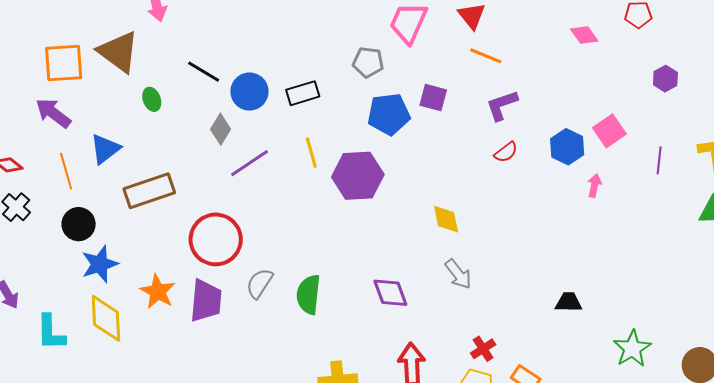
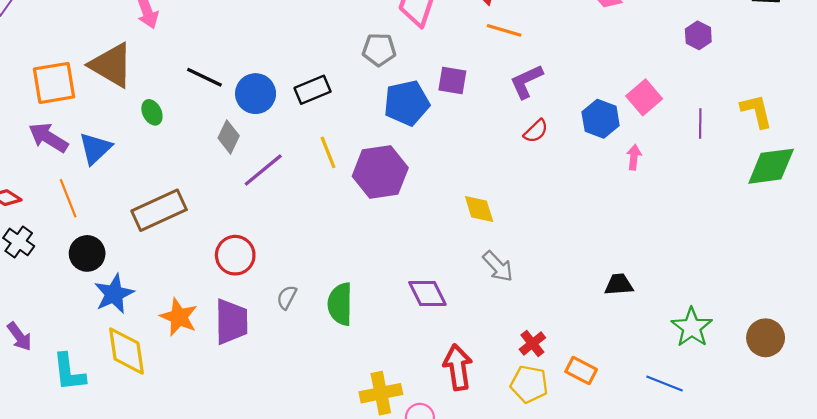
blue triangle: (105, 149) -> (95, 148), moved
red circle: (216, 239) -> (235, 255), size x0.7
gray semicircle: (260, 283) -> (287, 297), size x0.7

